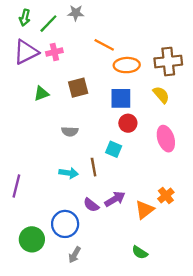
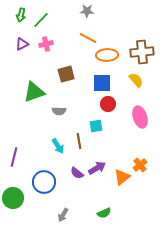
gray star: (76, 13) -> (87, 11), moved
purple triangle: (26, 52) -> (22, 44), size x0.6
green triangle: (41, 94) -> (34, 92), moved, size x1.6
cyan square: (114, 149) -> (96, 126), turned -32
cyan arrow: (69, 173) -> (58, 146), turned 49
blue circle: (65, 224) -> (44, 182), moved
green circle: (32, 239) -> (13, 198), moved
green semicircle: (140, 252) -> (104, 213), moved, turned -56

